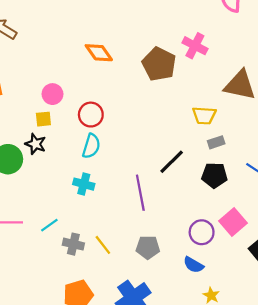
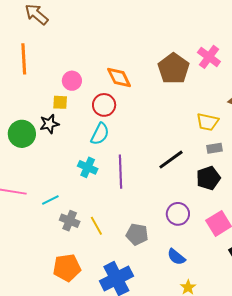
orange diamond: (99, 53) -> (119, 78), moved
black star: (35, 144) -> (49, 124), turned 30
black pentagon: (215, 175) -> (208, 178), turned -30
purple line: (140, 193) -> (120, 172), moved
purple circle: (202, 232) -> (178, 214), moved

